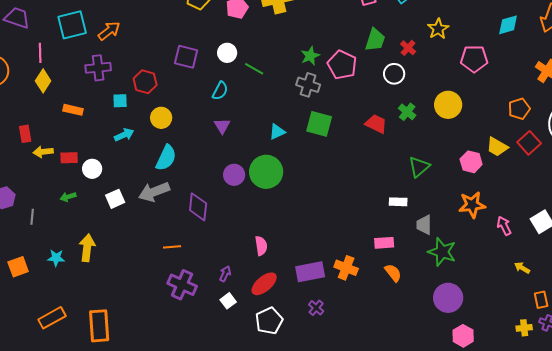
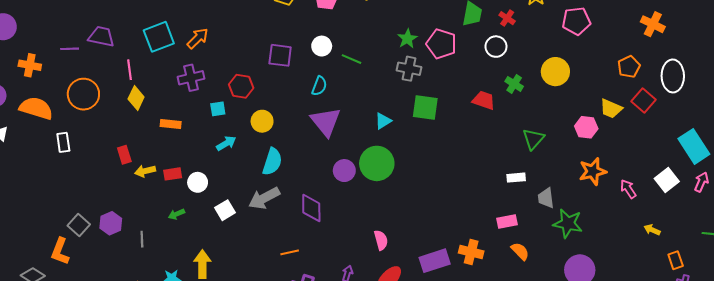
purple triangle: (222, 126) -> (326, 122), size x1.8

